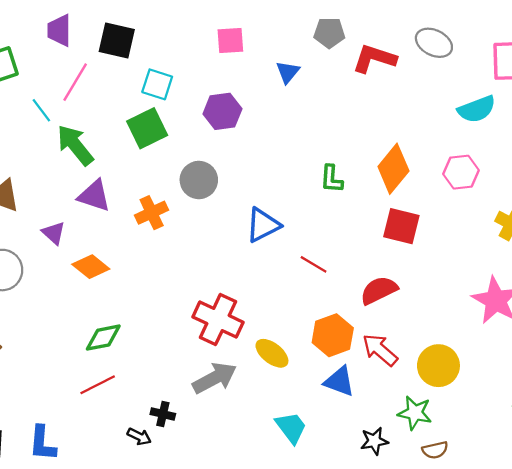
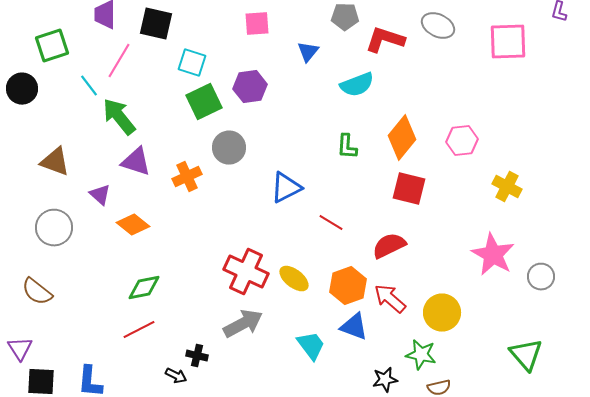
cyan semicircle: (477, 109) -> (357, 85), moved
green square: (147, 128) -> (204, 102), moved
yellow ellipse: (272, 353) -> (294, 279), moved
cyan trapezoid: (291, 428) -> (311, 346), moved

